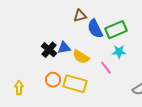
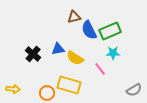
black cross: (49, 50) -> (33, 54), moved
orange circle: (53, 80) -> (47, 93), moved
yellow arrow: (19, 88) -> (13, 89), turned 96

